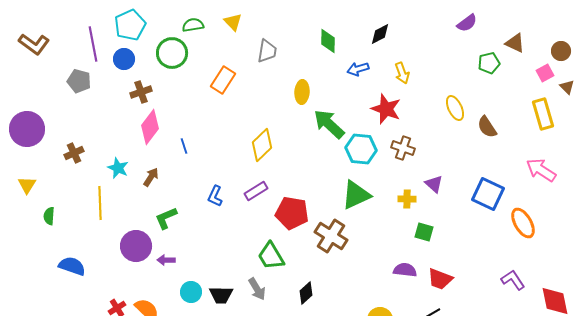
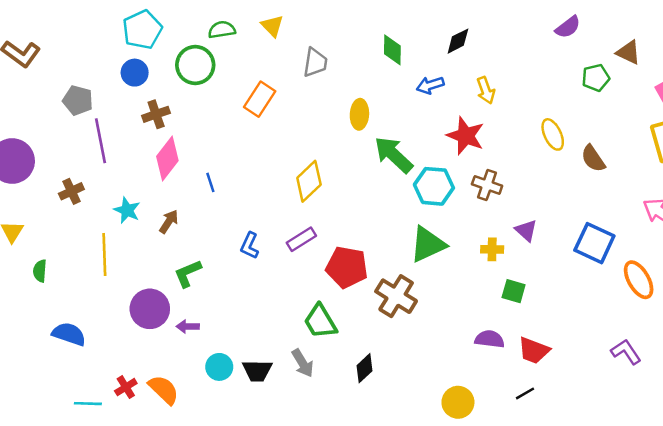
purple line: (93, 44) -> (101, 141), moved

